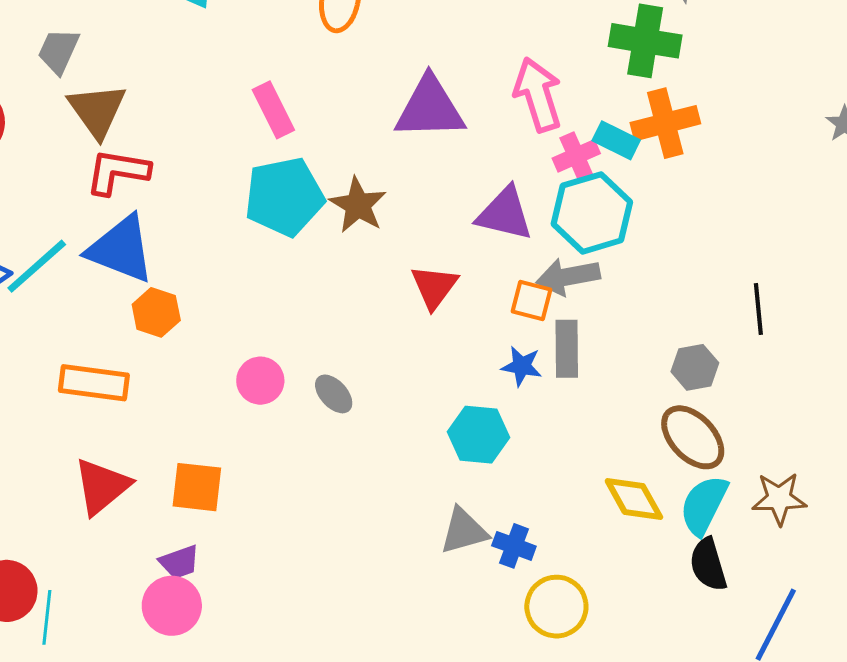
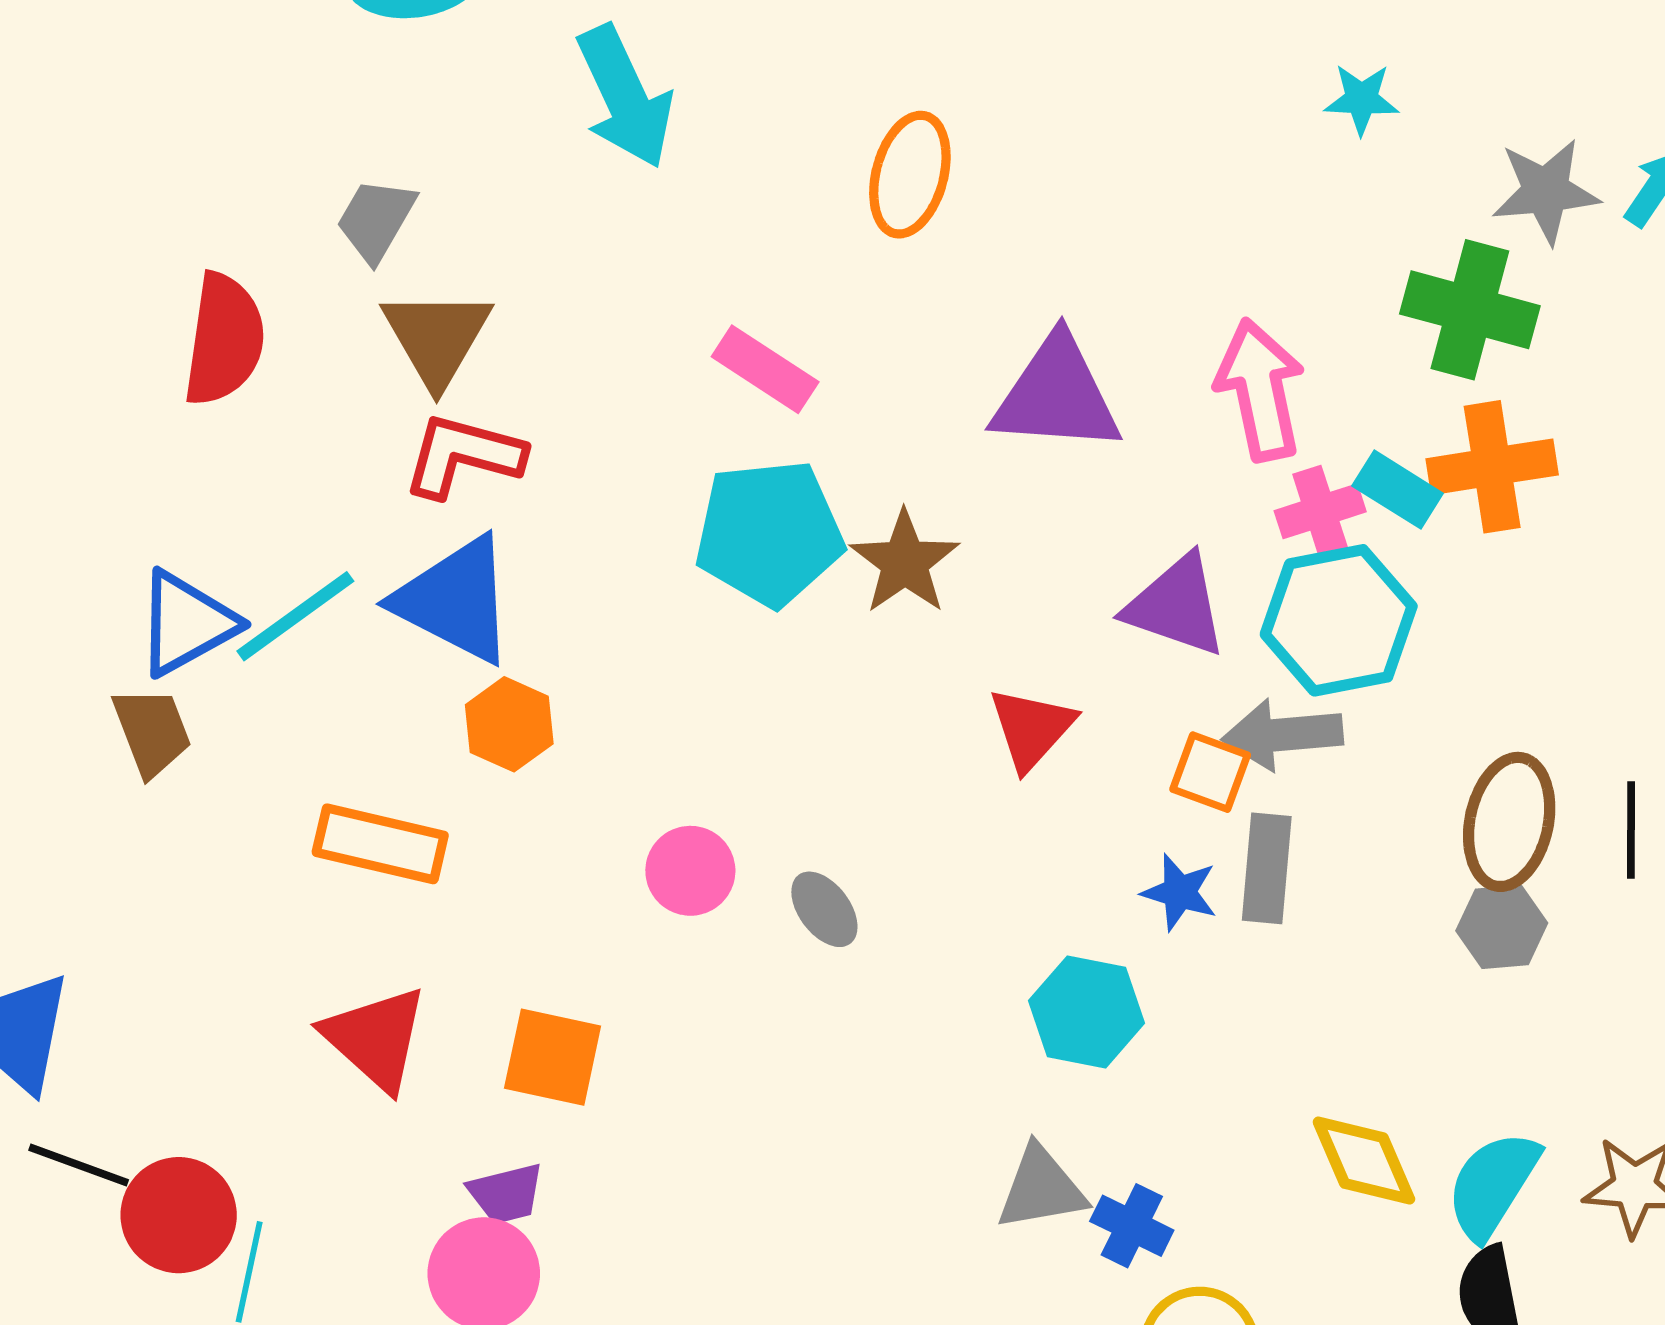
pink rectangle: (273, 110) -> (765, 369), turned -36
brown ellipse: (693, 437) -> (1509, 822), moved, turned 50
red triangle: (102, 486) -> (376, 1038), turned -44

